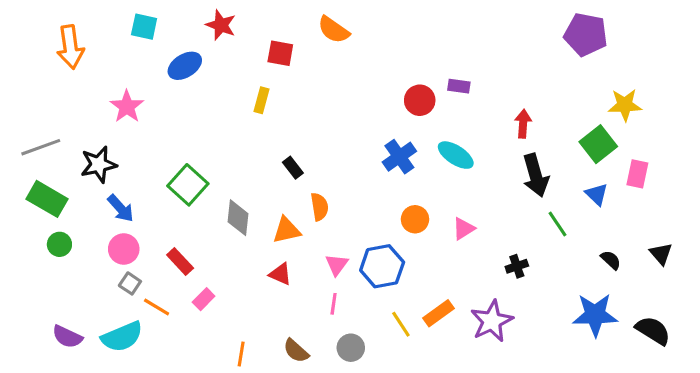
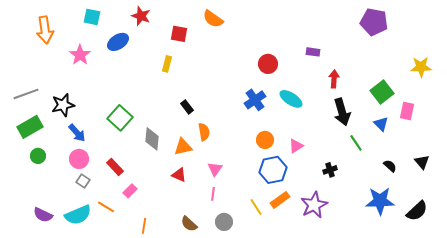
purple rectangle: (459, 86) -> (313, 52), moved
yellow star: (625, 105) -> (421, 67), moved
pink star: (127, 106) -> (80, 55), moved
green rectangle: (47, 199) -> (30, 127), turned -60
blue hexagon: (382, 266) -> (273, 170), moved
orange line: (157, 307) -> (106, 207), moved
black semicircle: (653, 330) -> (417, 211), turned 105
orange line: (241, 354) -> (144, 226), moved

